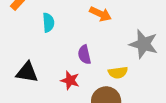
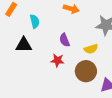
black triangle: (27, 72) -> (24, 45), moved

